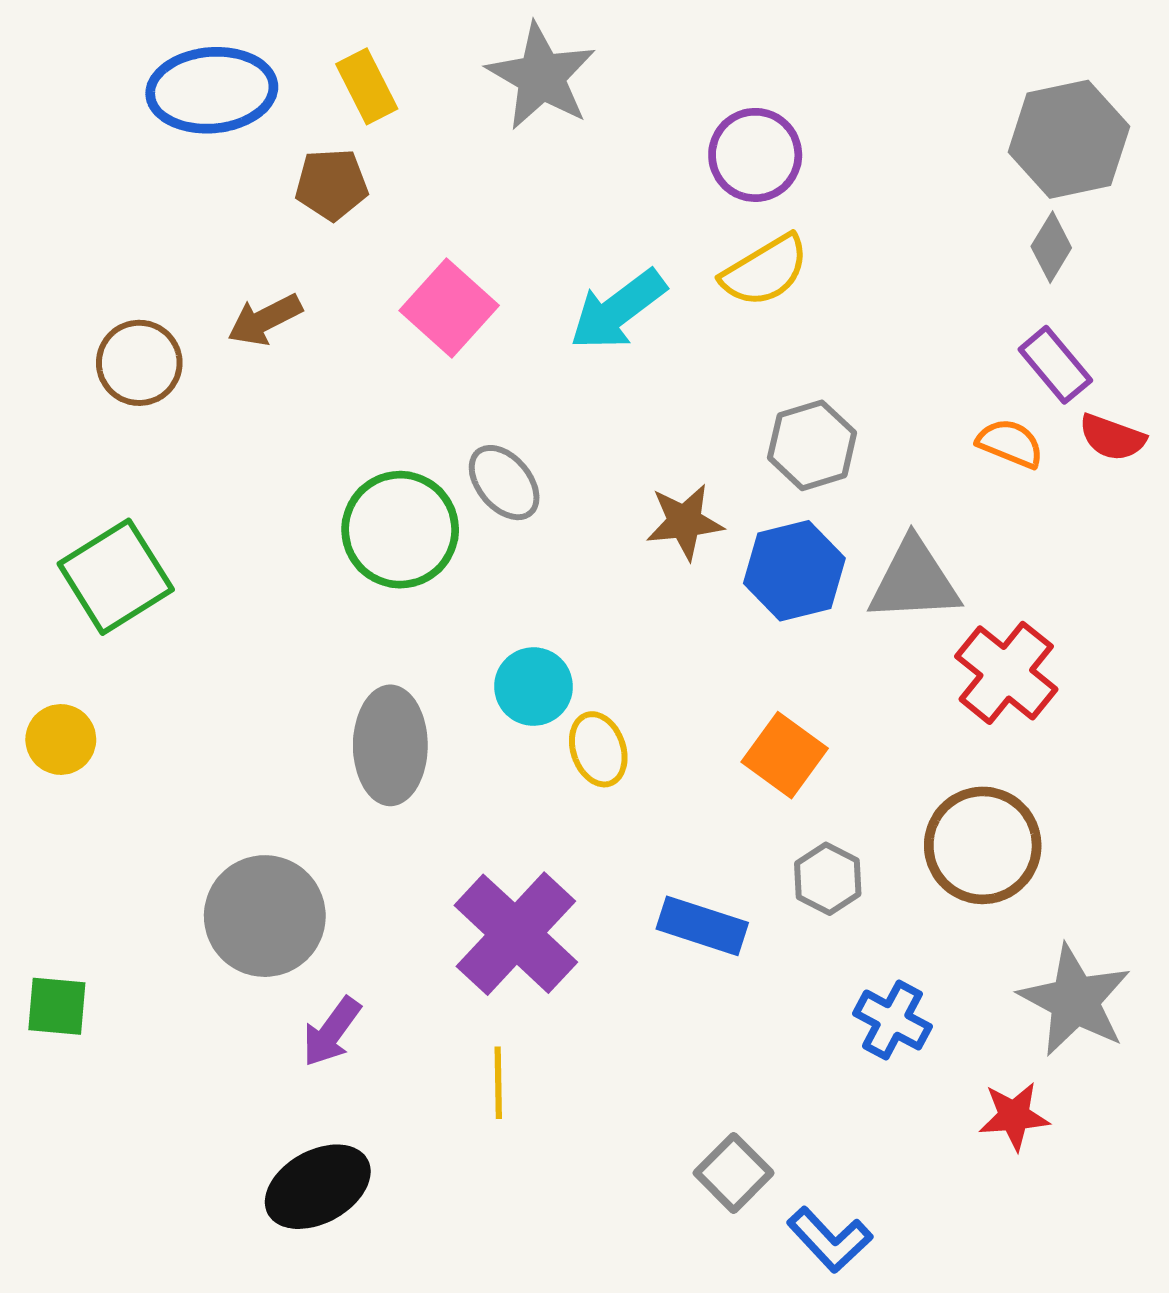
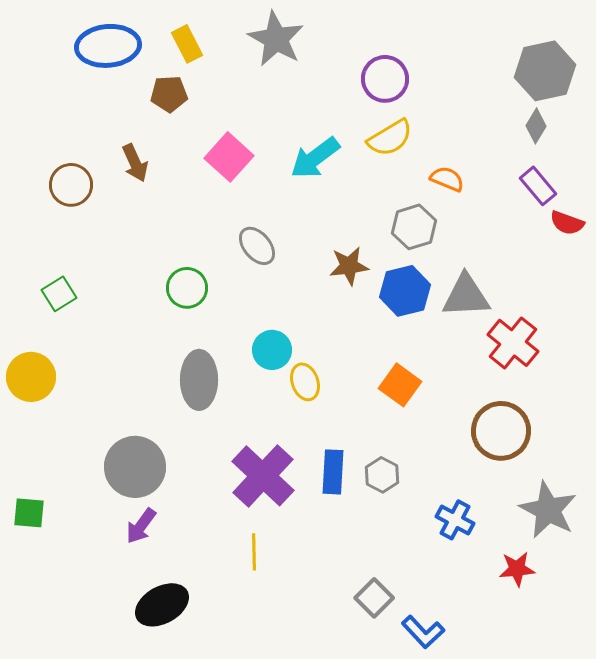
brown arrow: (265, 320) -> (135, 163), turned -87
orange semicircle: (1010, 443) -> (447, 179), moved
green circle: (400, 530) -> (187, 288), moved, size x0.7
green square: (116, 577) -> (59, 294), size x0.6
yellow circle: (61, 739) -> (31, 377), size x1.4
gray hexagon: (828, 879) -> (382, 475), moved
blue rectangle: (702, 926) -> (333, 472), moved, turned 75
purple arrow: (331, 1032) -> (141, 526), moved

